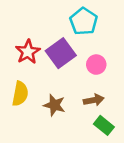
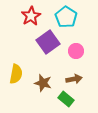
red star: (28, 52) -> (31, 16), moved
green rectangle: (104, 125) -> (66, 99), moved

